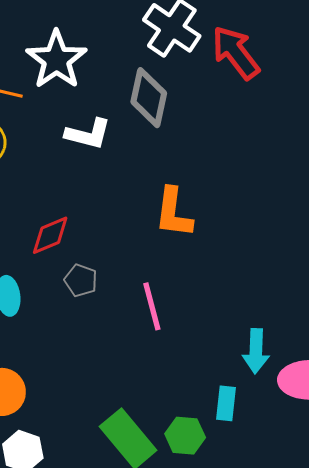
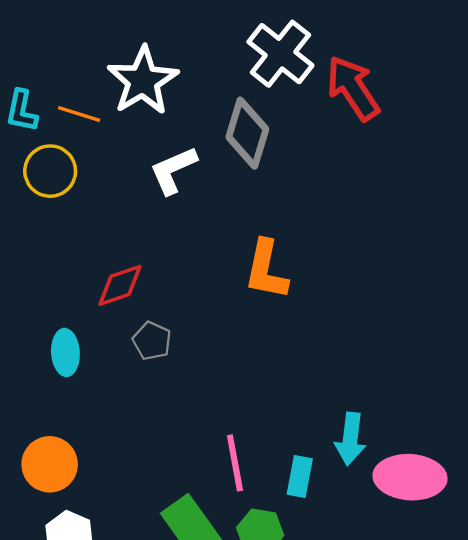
white L-shape: (88, 134) -> (173, 170), turned 138
pink line: (152, 306) -> (235, 463), moved
cyan rectangle: (226, 403) -> (300, 477), moved

